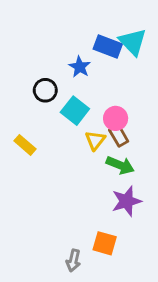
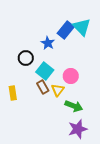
blue rectangle: (108, 47) -> (66, 30), turned -72
brown rectangle: (119, 136) -> (43, 87), moved
yellow rectangle: (25, 145) -> (13, 93), turned 40

